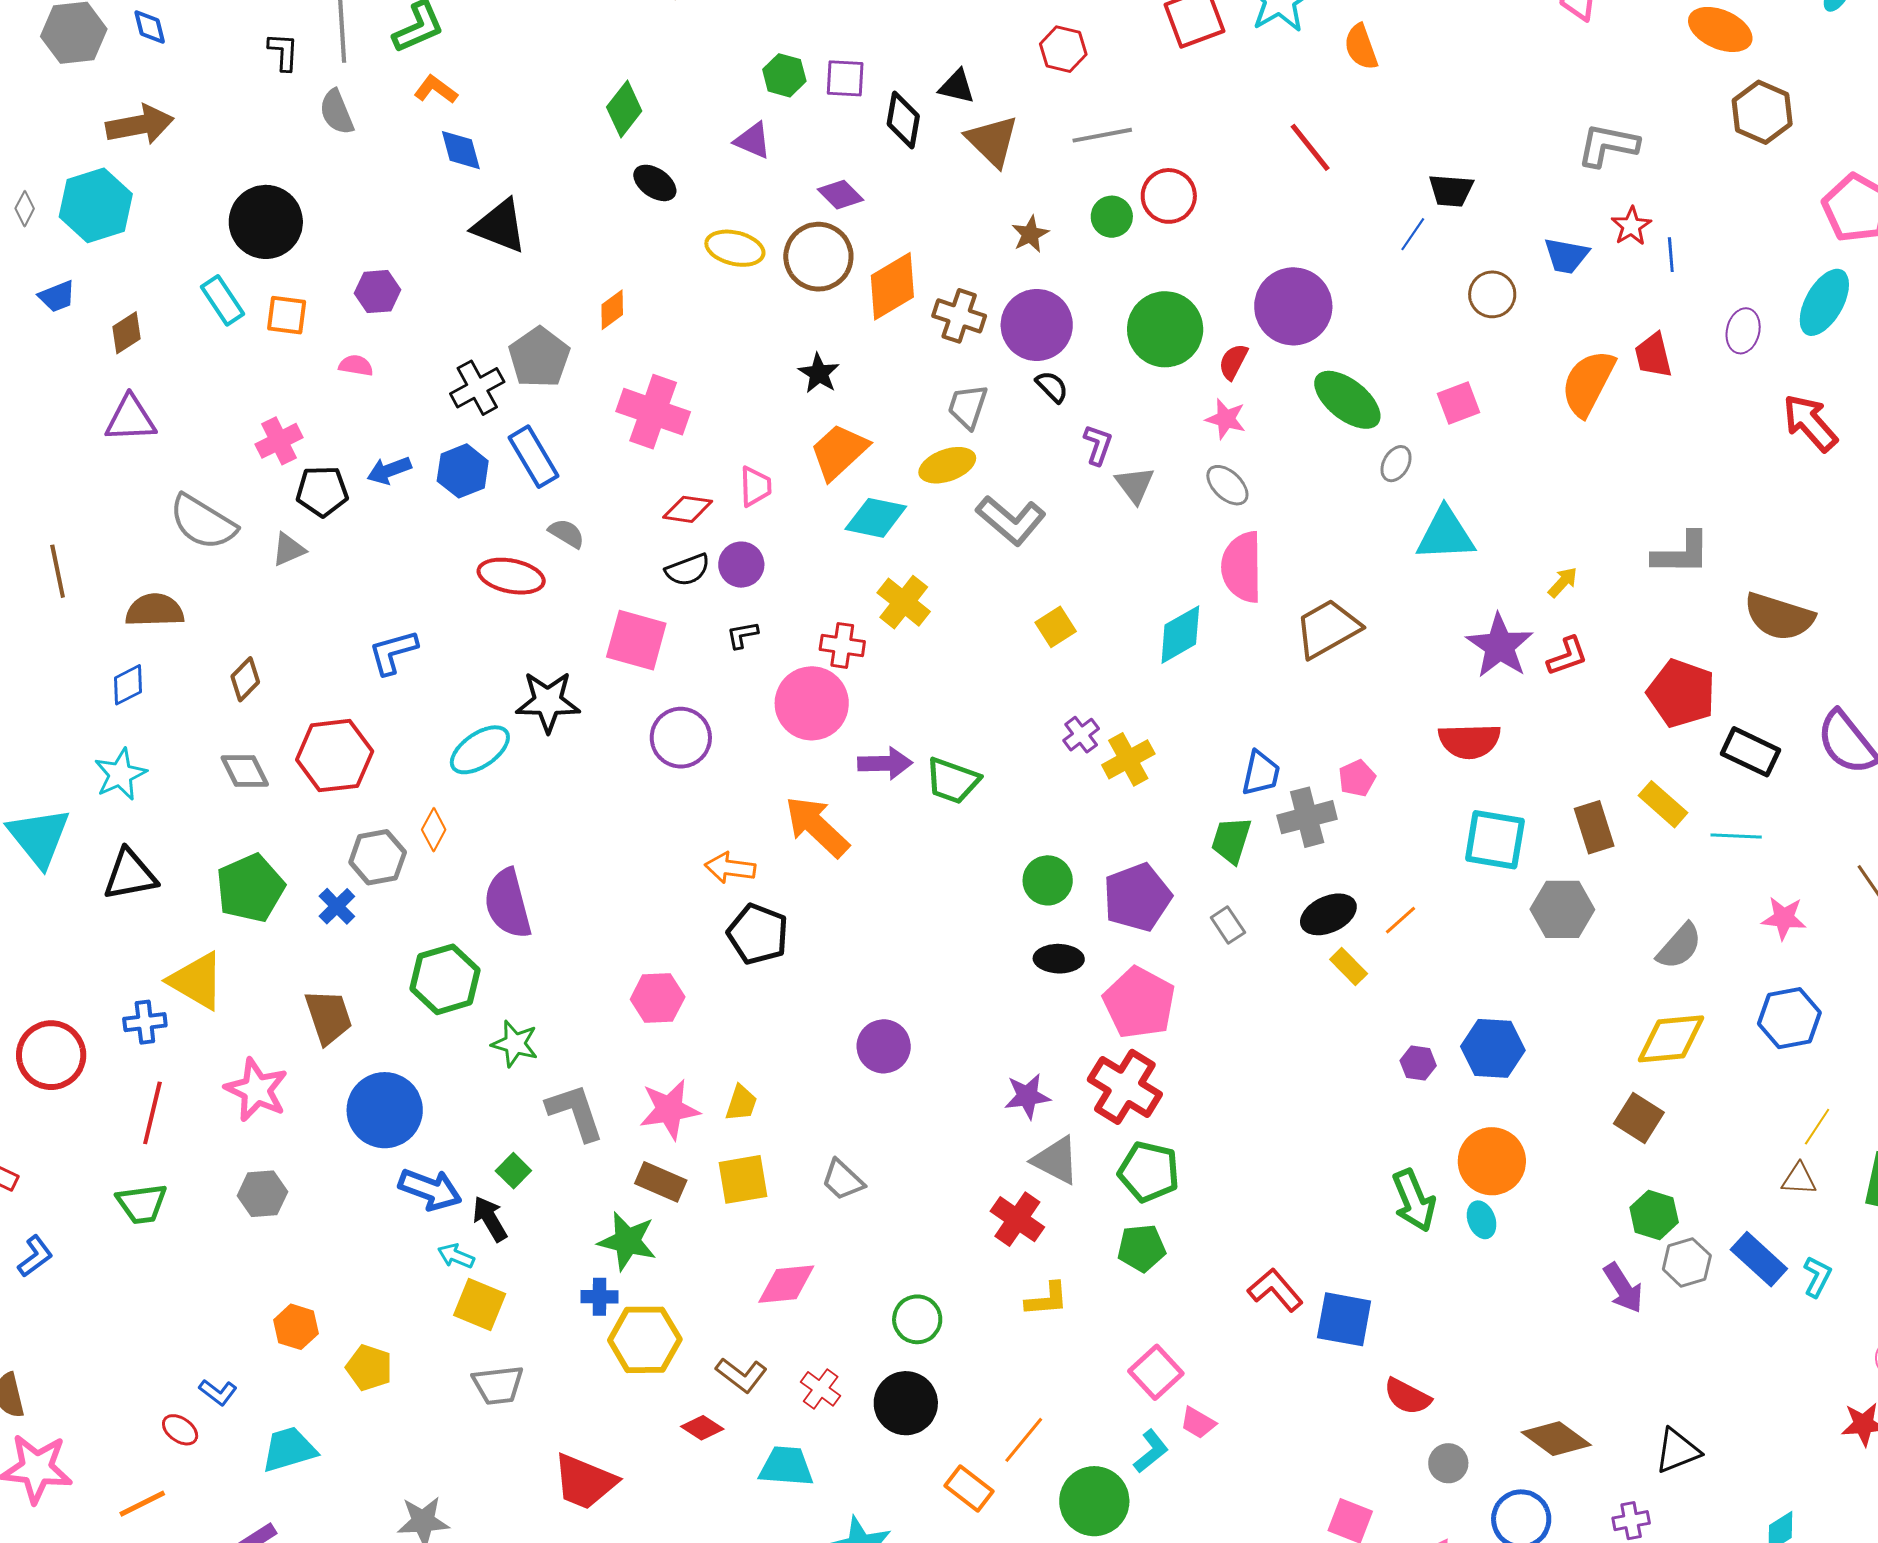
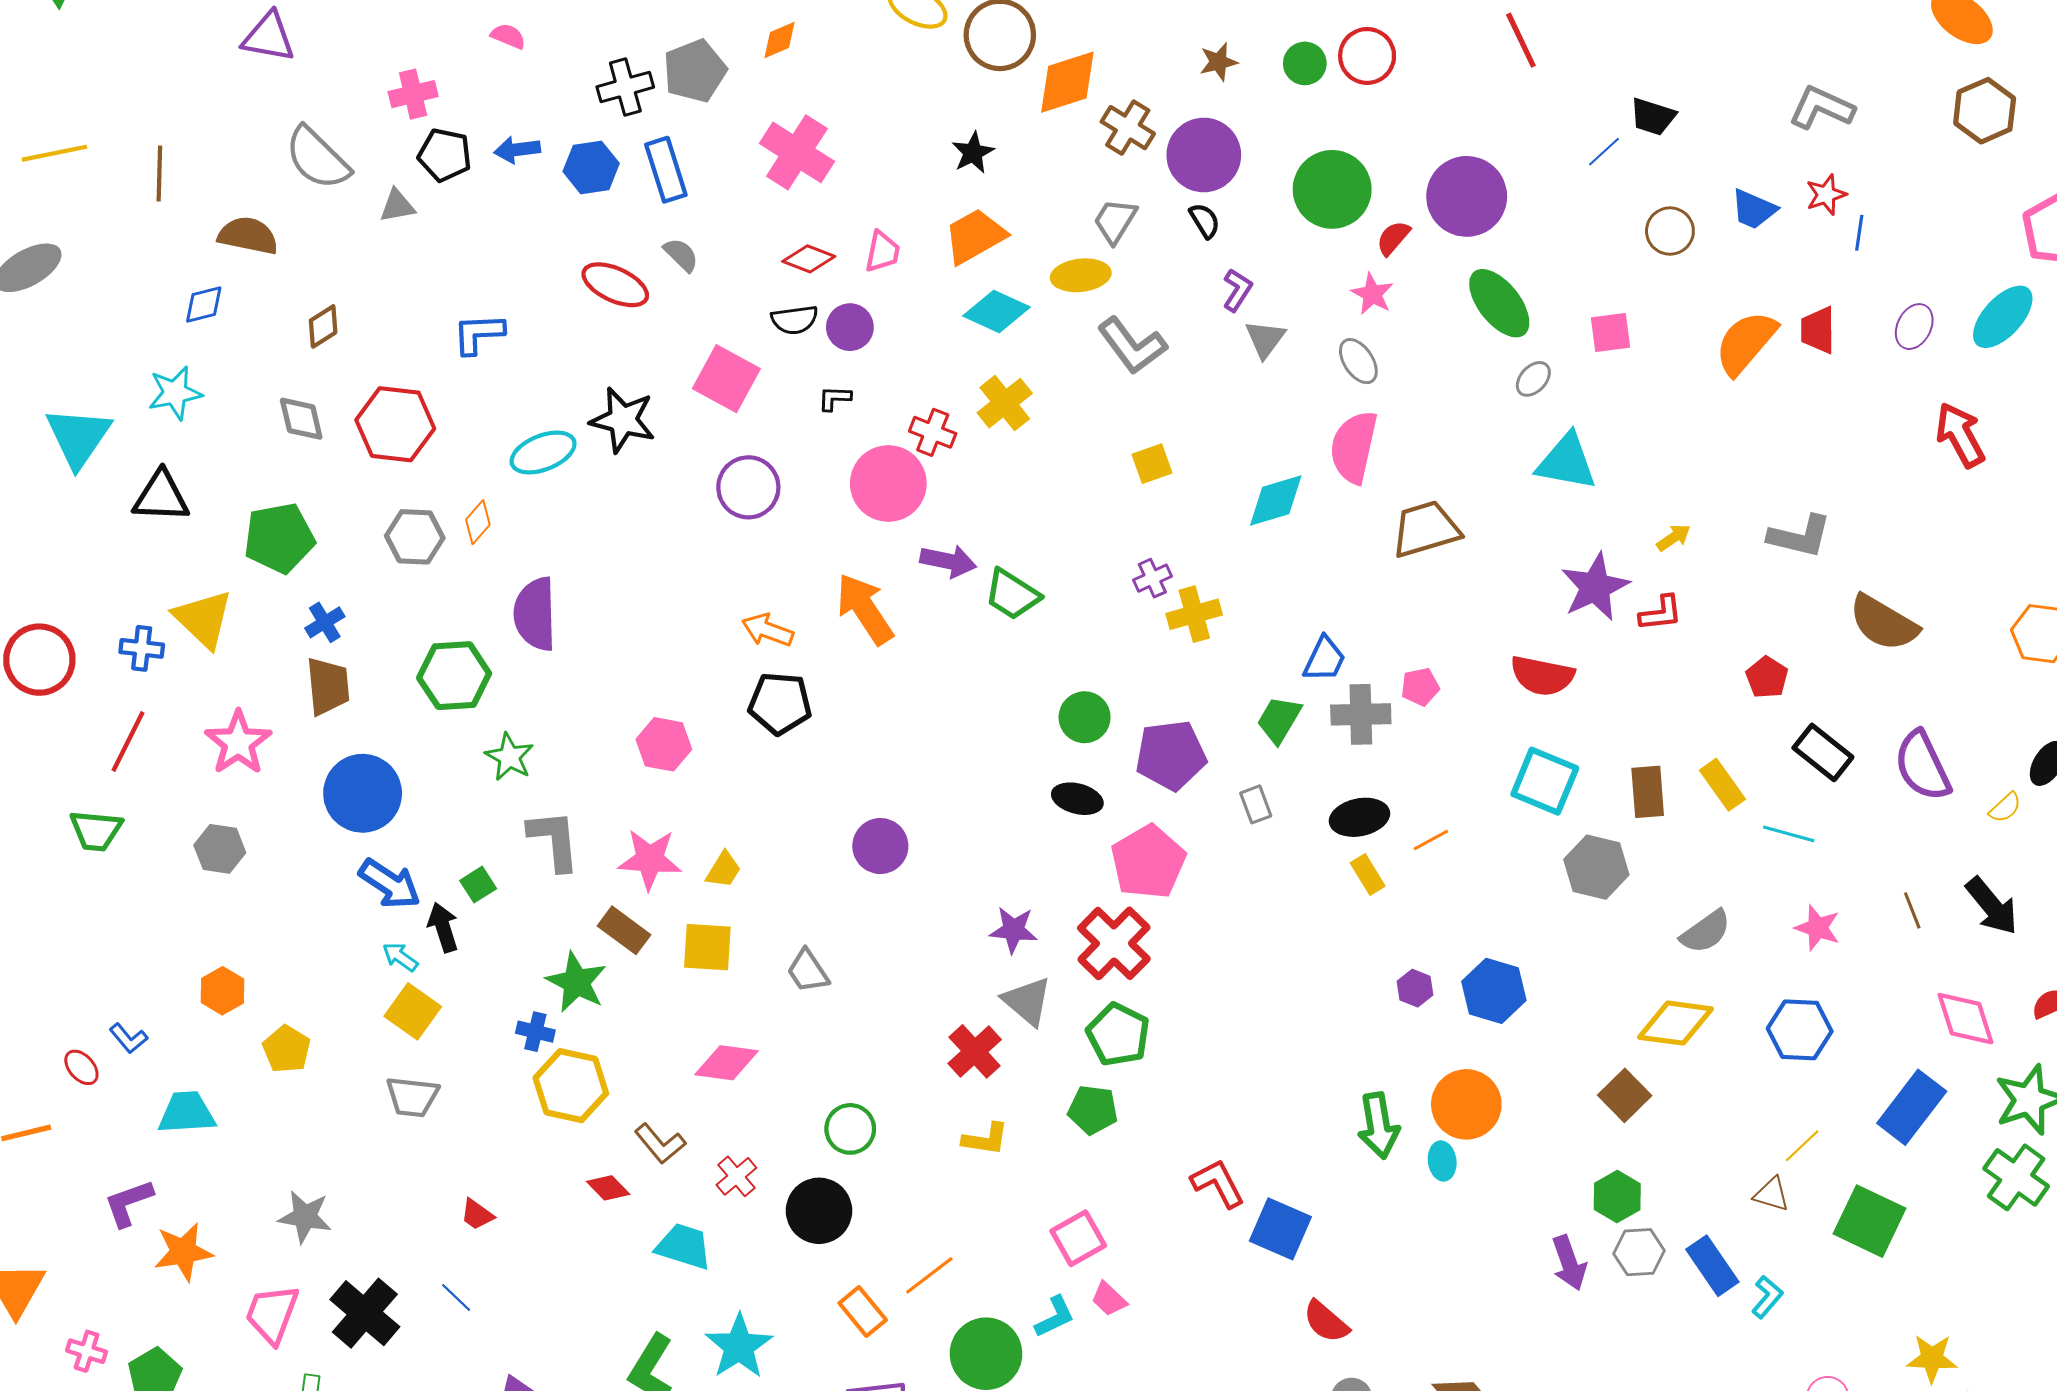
red pentagon: (1681, 693) -> (1767, 677), size x0.6
blue cross: (337, 906) -> (325, 622), moved
black pentagon: (758, 934) -> (780, 703), turned -30
red trapezoid: (585, 1482) -> (477, 1214), size x0.5

